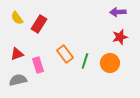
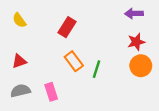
red rectangle: (39, 24) -> (67, 27), moved
orange circle: (110, 63) -> (141, 66), moved
pink rectangle: (38, 65) -> (51, 92), moved

